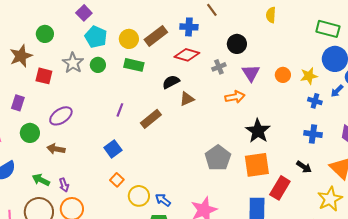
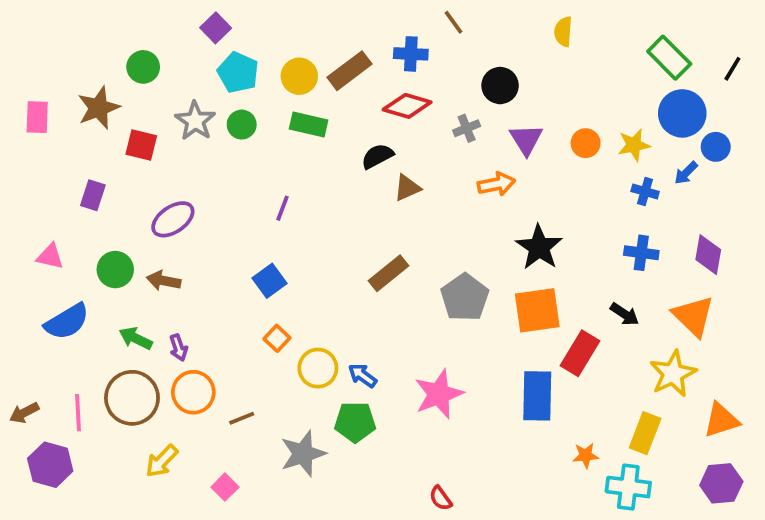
green rectangle: (328, 29) -> (669, 58), turned 30
brown rectangle: (151, 119) -> (389, 273), moved
green circle: (30, 133) -> (115, 270), moved

